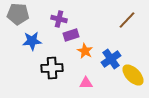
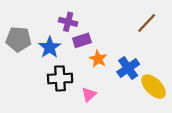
gray pentagon: (18, 14) -> (18, 39), moved
blue star: (32, 41) -> (50, 47), moved, turned -30
pink triangle: (86, 83) -> (89, 95), moved, turned -40

